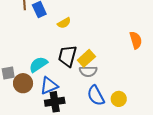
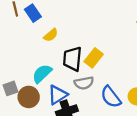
yellow semicircle: (64, 23) -> (51, 35), moved
gray semicircle: (88, 71) -> (84, 83), moved

